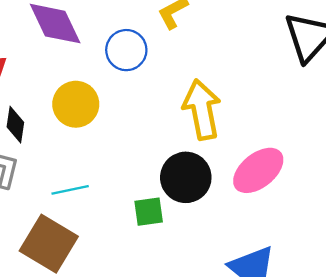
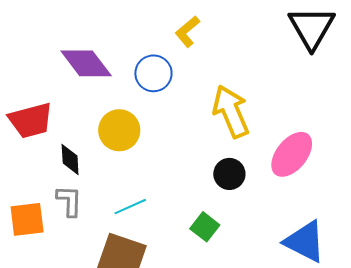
black circle: (186, 177) -> (229, 174), size x0.7
green square: (149, 212) -> (205, 227), moved, turned -32

